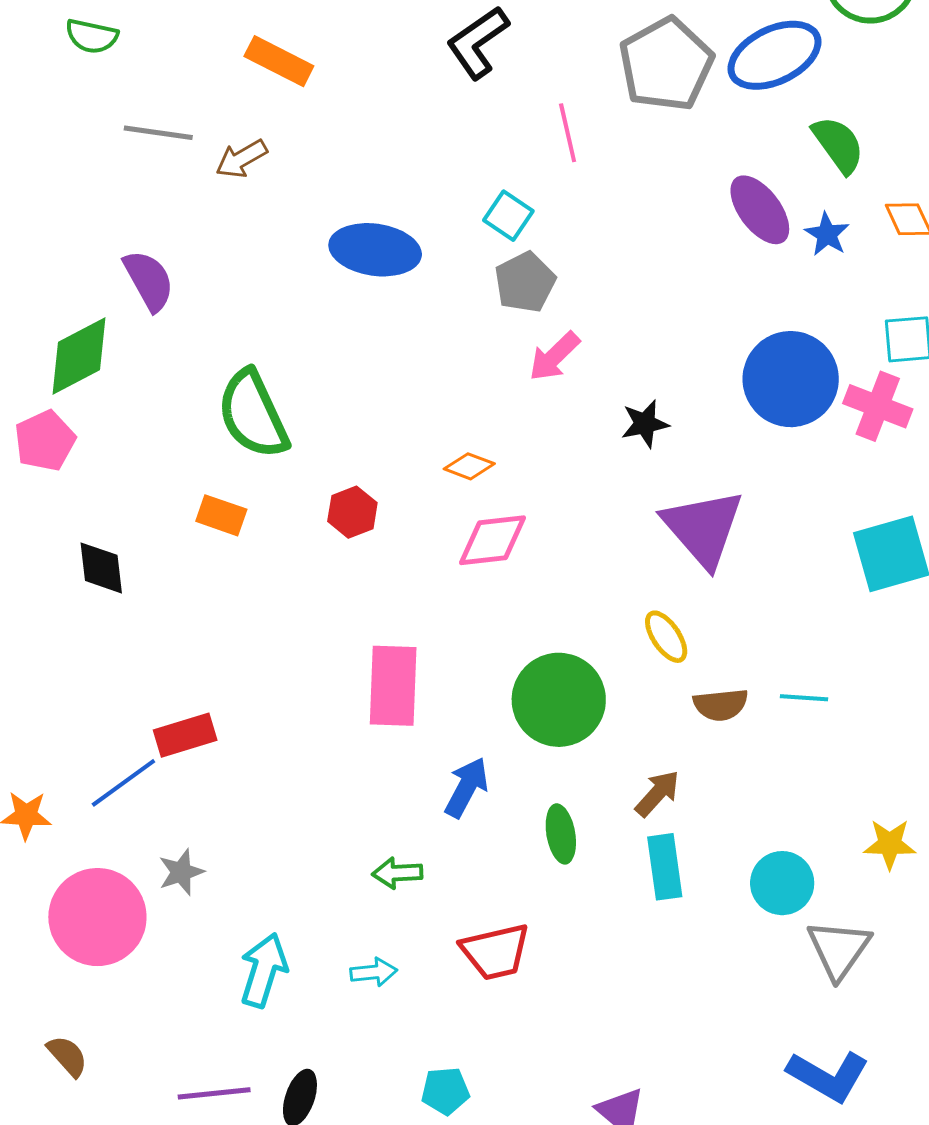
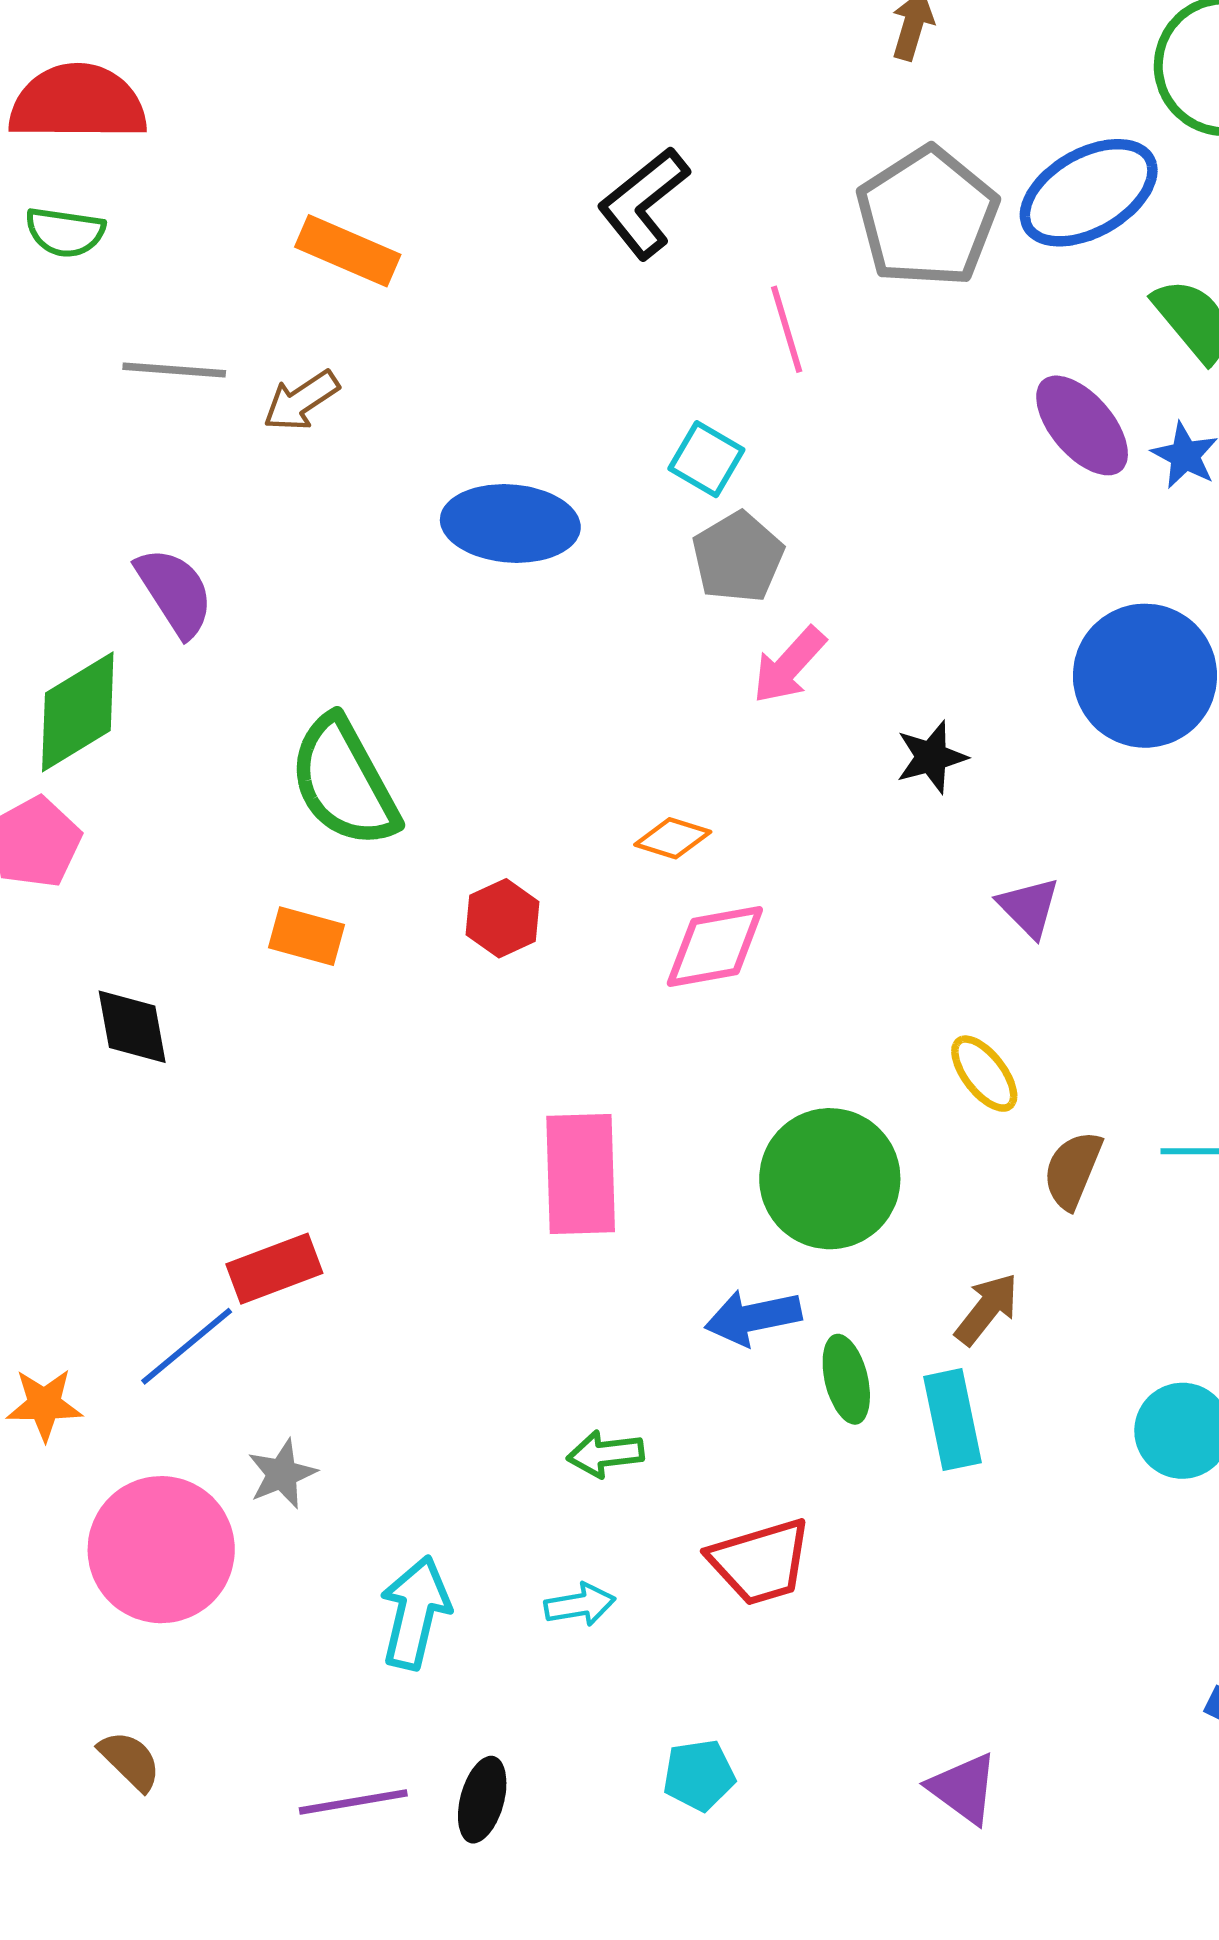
purple triangle: (703, 528) -> (1029, 907), size x0.5
brown semicircle: (721, 705) -> (1073, 1170), turned 122
blue arrow: (466, 787) -> (753, 1317), moved, turned -126
cyan rectangle: (665, 867) -> (953, 1420), moved

